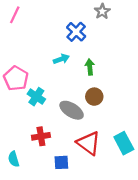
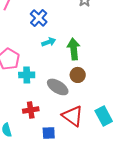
blue cross: (76, 32) -> (39, 18), moved
green arrow: (90, 67) -> (74, 49), size x1.5
cyan cross: (36, 97) -> (27, 75), turned -35

